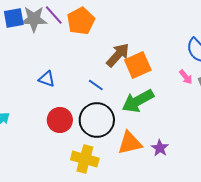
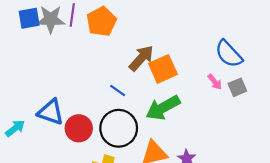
purple line: (54, 15) -> (72, 15), turned 50
blue triangle: (47, 79) -> (51, 112), moved, size x1.5

